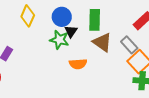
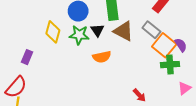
yellow diamond: (28, 16) -> (53, 32), moved
black triangle: (71, 31) -> (97, 30), moved

